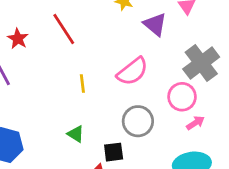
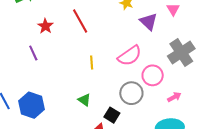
pink circle: (182, 97) -> (153, 75), moved
black square: (114, 152) -> (112, 115), turned 35

